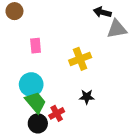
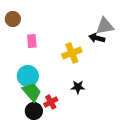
brown circle: (14, 11) -> (13, 19), moved
black arrow: (102, 12) -> (97, 38), moved

